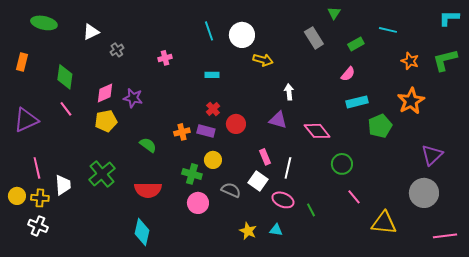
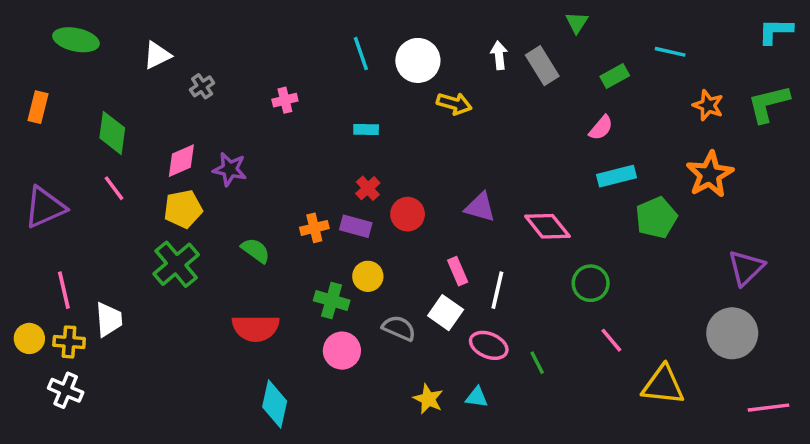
white arrow: (289, 92) -> (499, 55), moved
green cross: (102, 174) -> (176, 264), moved
cyan diamond: (142, 232) -> (275, 404), moved

